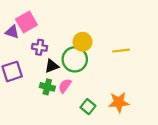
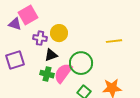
yellow circle: (82, 42) -> (59, 33), moved
green circle: (75, 59) -> (81, 63), moved
pink semicircle: (65, 86) -> (63, 73), size x1.5

